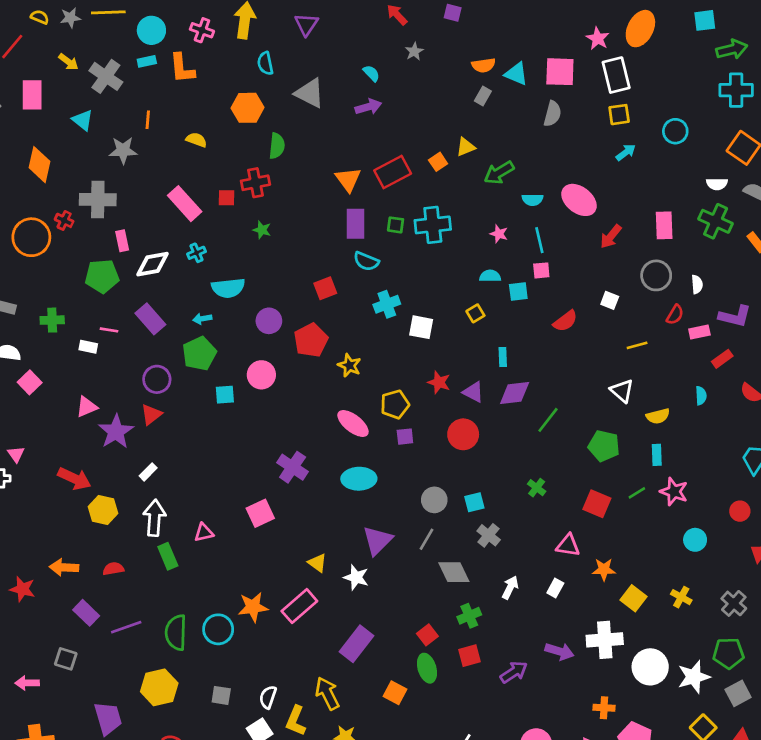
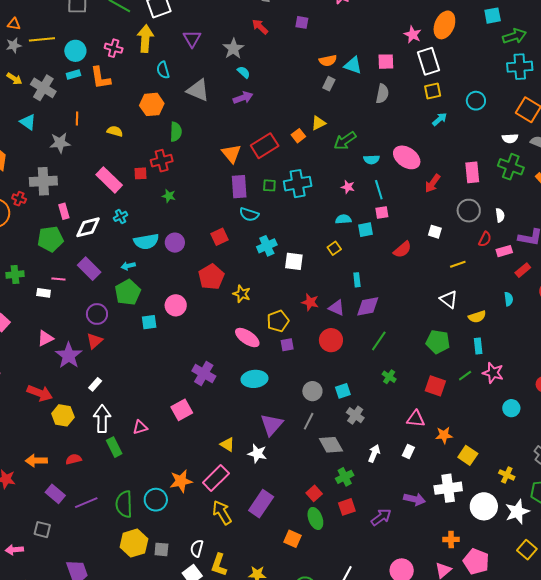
gray star: (414, 51) -> (233, 49), moved, size x1.5
pink square: (560, 72) -> (386, 62), size x0.7
purple circle: (269, 321) -> (175, 243), moved
green line: (548, 420) -> (379, 341), moved
yellow cross: (681, 597) -> (507, 475), moved
yellow hexagon: (159, 687) -> (134, 543), moved
yellow arrow: (327, 693) -> (222, 512), moved

